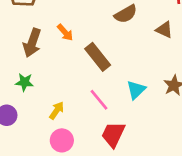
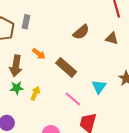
green star: (24, 82) -> (17, 88), moved
yellow arrow: (57, 111) -> (35, 93), moved

